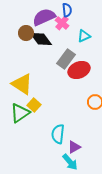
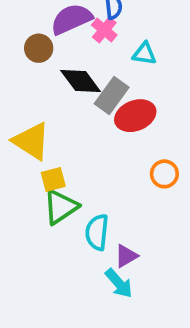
cyan triangle: (84, 36) -> (144, 54), turned 32
black diamond: (41, 39) -> (81, 81), moved
yellow square: (34, 105) -> (53, 179), turned 32
green triangle: (20, 113) -> (61, 207), moved

